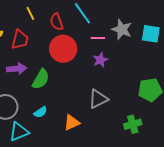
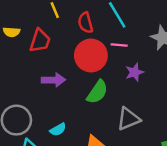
pink line: (98, 38) -> (119, 45), moved
purple arrow: (17, 69) -> (53, 80), moved
green semicircle: (41, 79) -> (97, 92), moved

